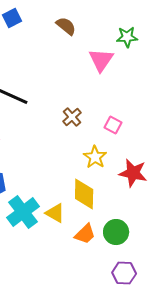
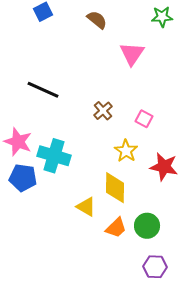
green star: (127, 37) -> (162, 17), moved
cyan cross: (23, 212) -> (54, 156), moved, turned -36

